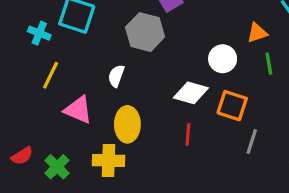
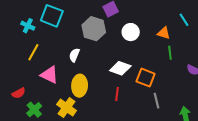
orange triangle: (257, 33) -> (164, 33), turned 32
white circle: (223, 59) -> (131, 32), moved
gray line: (252, 141) -> (157, 101), turned -35
red semicircle: (22, 156) -> (19, 93), moved
yellow cross: (108, 161) -> (67, 108), turned 30

